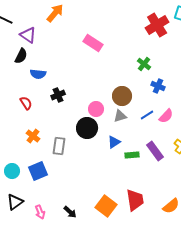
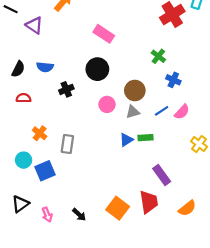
black semicircle: (21, 56) -> (18, 69), moved
red semicircle: (26, 103) -> (24, 98), moved, turned -56
black circle: (87, 128) -> (97, 69), moved
purple rectangle: (155, 151) -> (162, 175), moved
green rectangle: (132, 155) -> (146, 138), moved
cyan circle: (12, 171) -> (24, 160), moved

